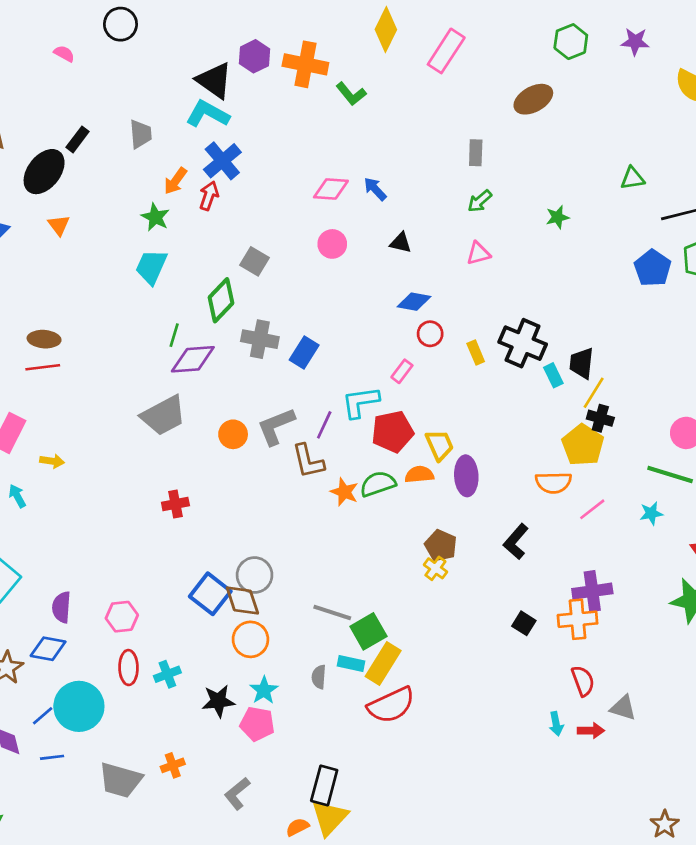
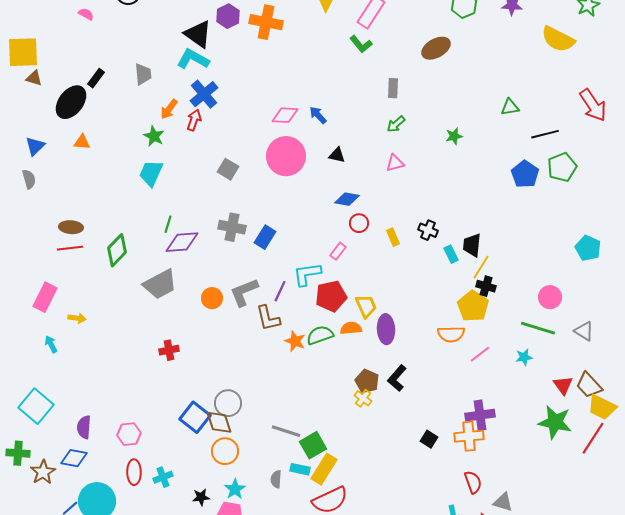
green L-shape: (351, 94) -> (361, 44), moved
orange triangle: (59, 225) -> (82, 142), turned -48
pink circle: (332, 244) -> (286, 156), size x1.8
green diamond: (221, 300) -> (117, 250), moved
black cross: (523, 343) -> (428, 230), size x0.6
black L-shape: (516, 542) -> (397, 378), moved
black star: (218, 701) -> (201, 497), size x0.7

